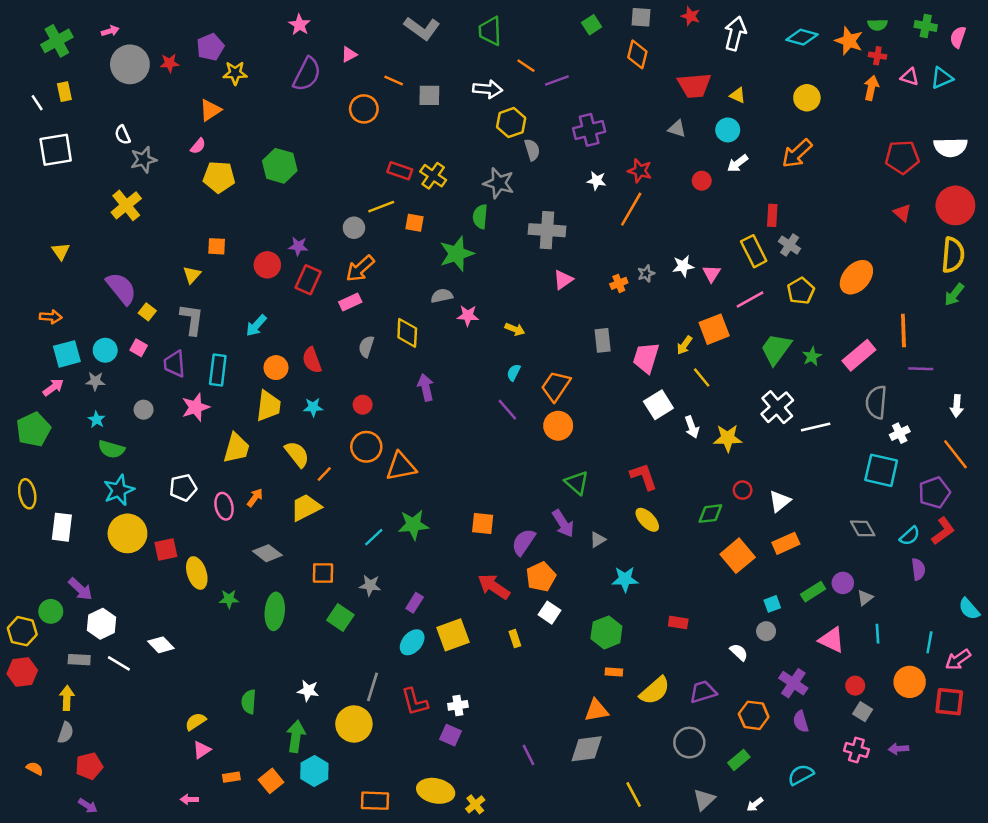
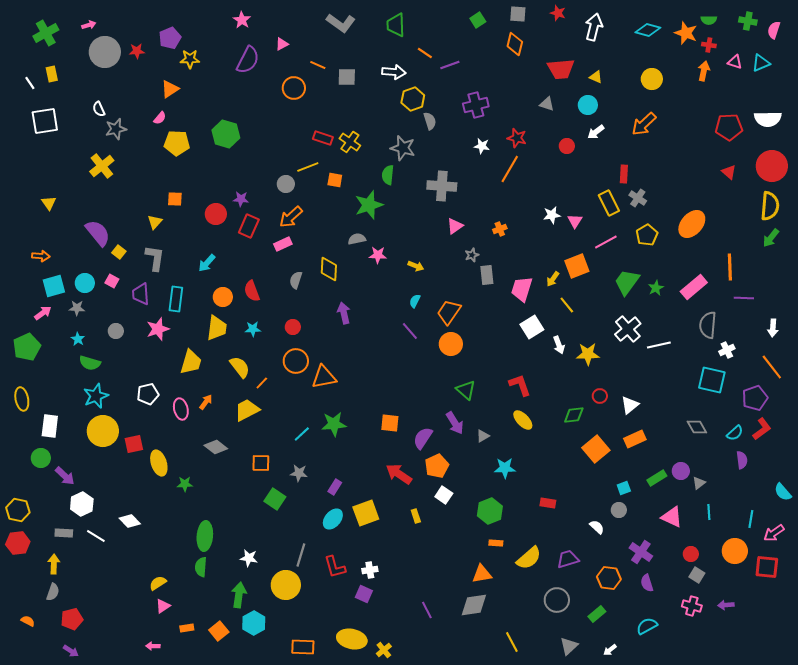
gray star: (646, 274) -> (472, 255), moved
green circle: (51, 611) -> (41, 458), moved
green ellipse: (275, 611) -> (205, 536), moved

